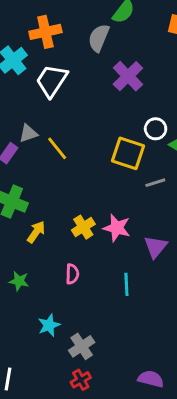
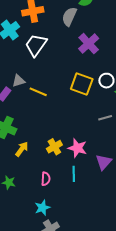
yellow line: (57, 148) -> (38, 92), turned -30
yellow square: (128, 153) -> (82, 84), moved
cyan line: (126, 284) -> (74, 174), moved
cyan star: (49, 325) -> (42, 208), moved

